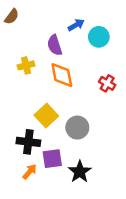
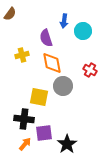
blue arrow: (76, 25) -> (64, 21), turned 128
yellow square: (46, 116) -> (39, 97), turned -36
gray circle: (77, 128) -> (63, 86), moved

